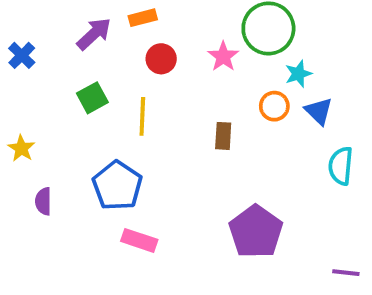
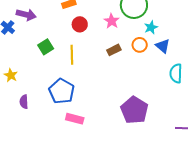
purple arrow: (94, 34) -> (26, 15), moved, turned 60
brown rectangle: (223, 136) -> (114, 50), moved, turned 64

